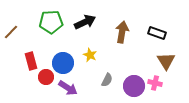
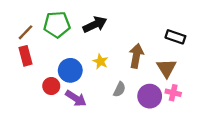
brown line: (11, 32) -> (26, 32), moved
brown arrow: (122, 32) -> (136, 56), moved
red rectangle: (31, 61) -> (26, 56), moved
brown triangle: (166, 61) -> (166, 68), moved

